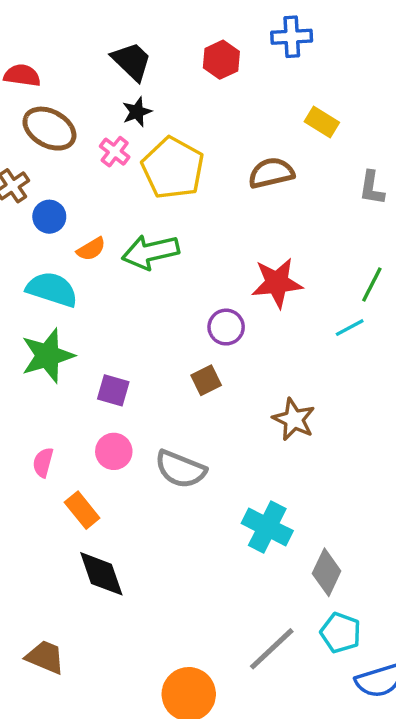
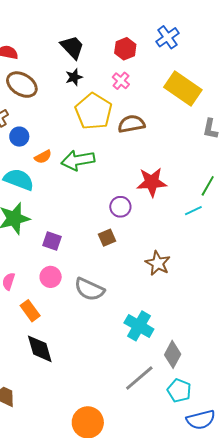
blue cross: (292, 37) -> (167, 37), turned -35
yellow rectangle: (322, 122) -> (183, 89), size x1.8
pink cross: (115, 152) -> (121, 81), moved
brown semicircle: (271, 173) -> (131, 124), moved
gray line: (272, 649) -> (139, 378), moved

